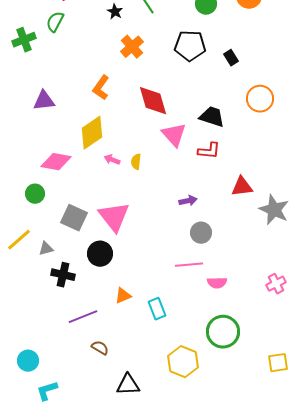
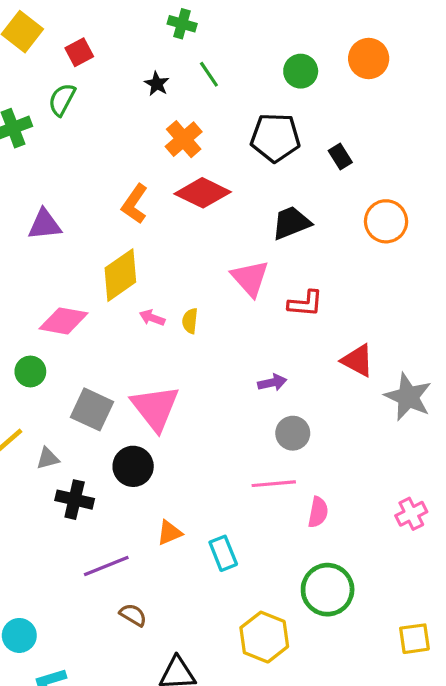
red diamond: (153, 101) -> (203, 193), moved, turned -48
black trapezoid: (212, 117) -> (291, 223), moved, turned -40
red triangle: (242, 187) -> (358, 360), turned 35
pink semicircle: (217, 283) -> (318, 512), turned -78

